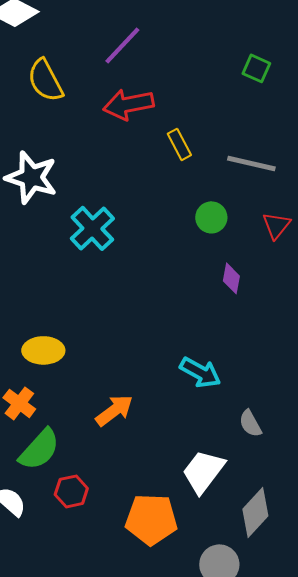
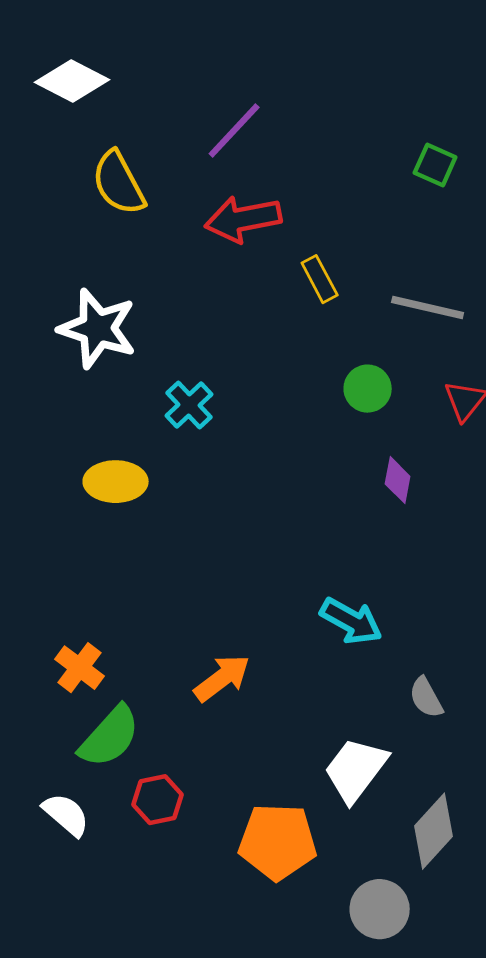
cyan cross: (92, 228) -> (189, 405), size x0.7
yellow ellipse: (43, 350) -> (116, 482), moved

